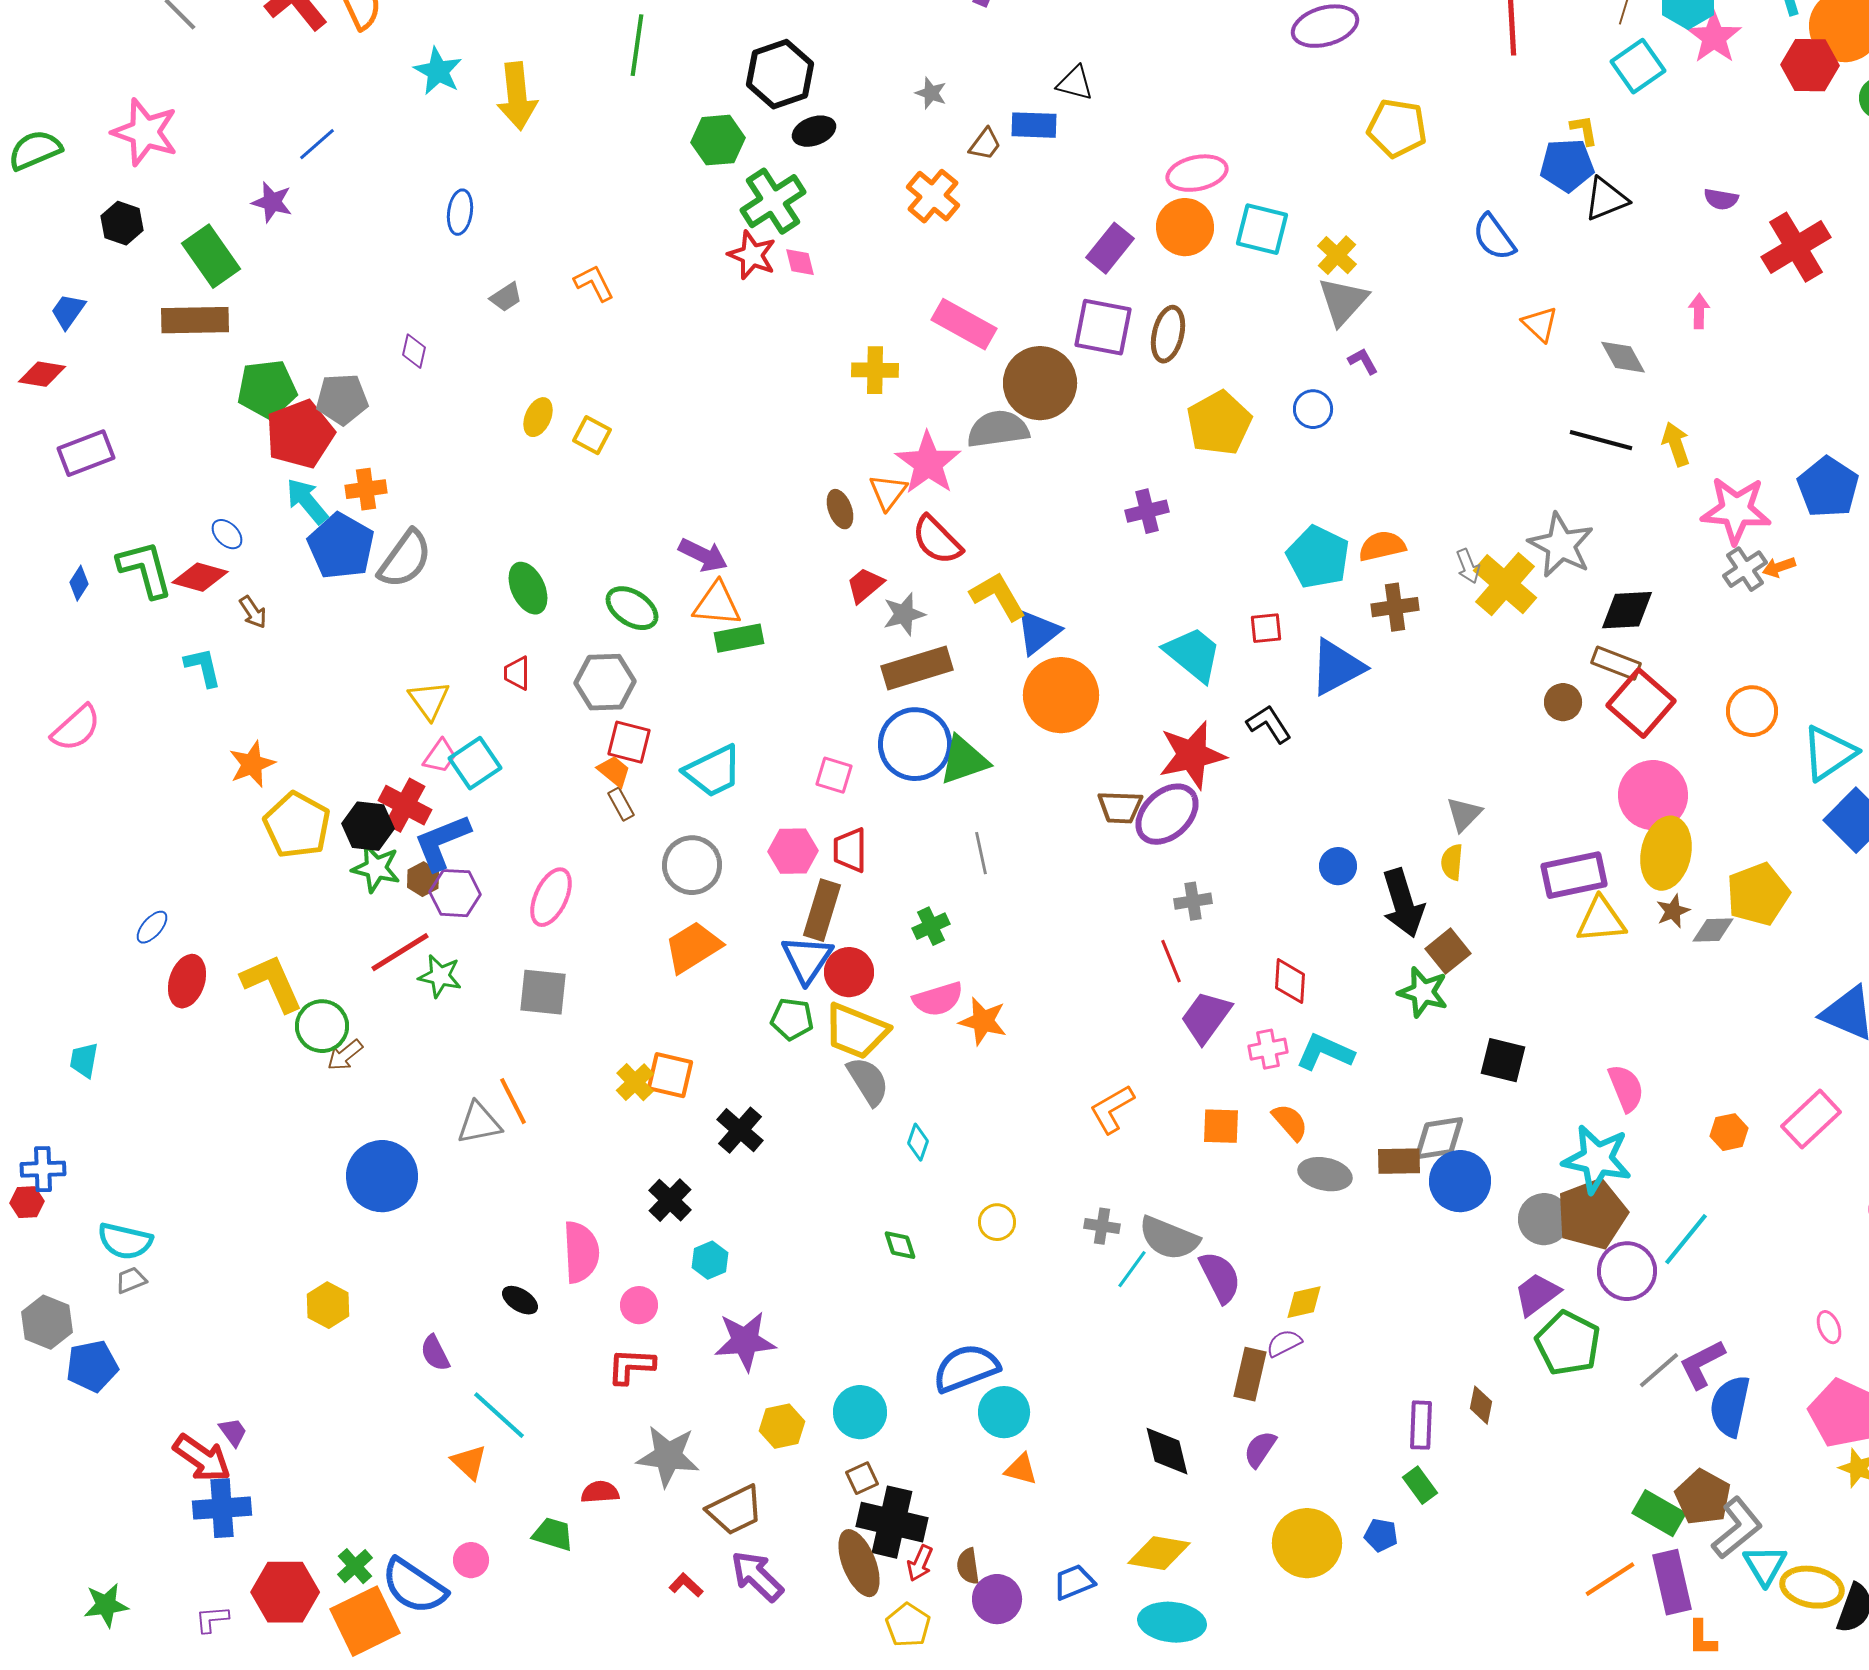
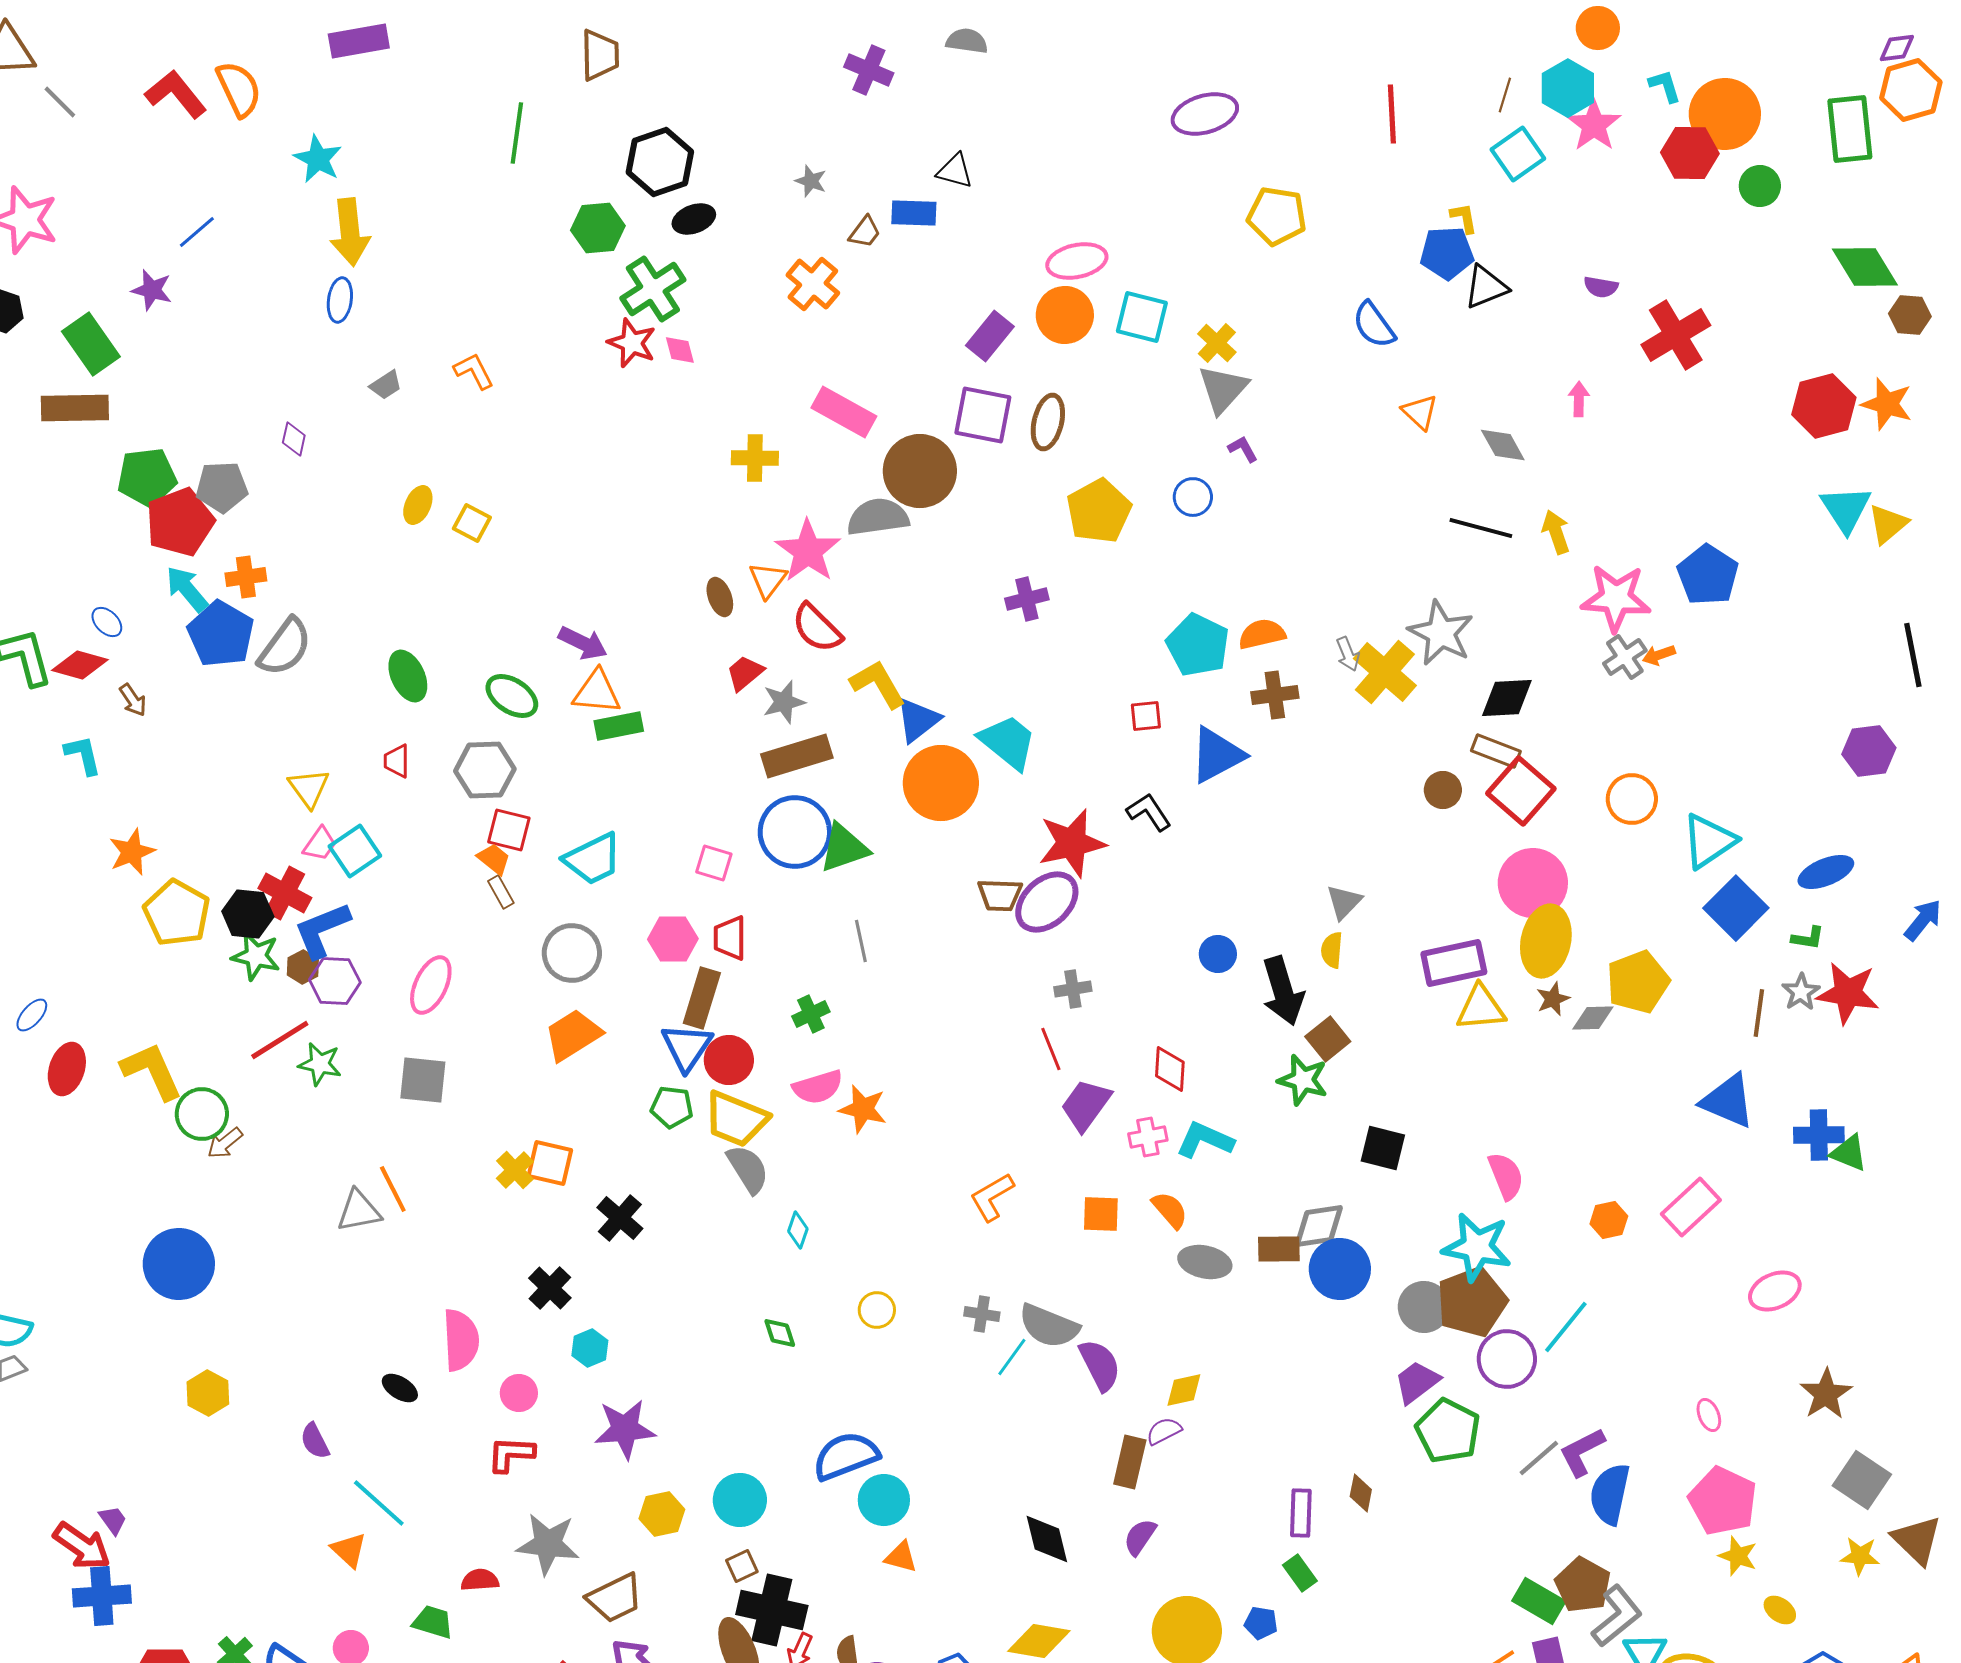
yellow arrow: (517, 96) -> (350, 232), moved
cyan trapezoid: (1193, 654) -> (1008, 742), moved
blue circle: (382, 1176) -> (179, 1264), moved

